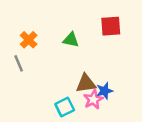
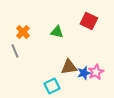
red square: (111, 26) -> (89, 21), turned 30
pink star: (93, 100) -> (96, 72), moved

